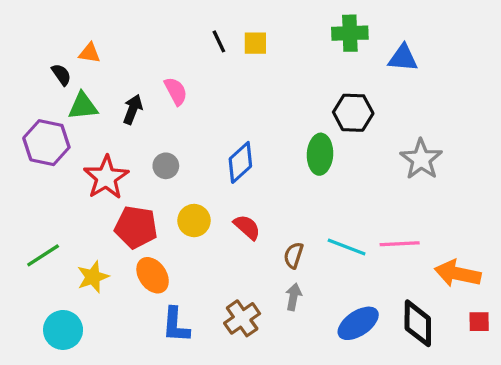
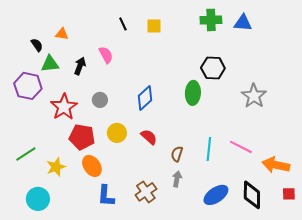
black line: (219, 41) -> (123, 24), moved
orange triangle: (90, 53) -> (62, 34), moved
blue triangle: (403, 58) -> (243, 23), moved
pink line: (400, 244) -> (241, 147), turned 30
cyan line: (347, 247) -> (209, 149), turned 75

